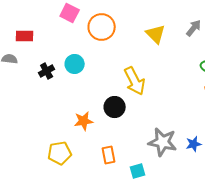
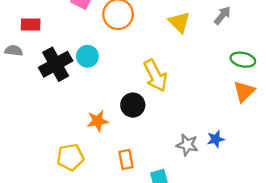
black cross: (47, 71) -> (56, 64), size x1.8
gray star: (163, 142) -> (187, 145), size x0.7
blue star: (194, 144) -> (216, 139), moved

